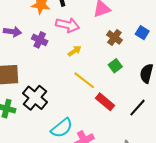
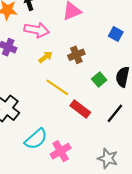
brown cross: (114, 37) -> (76, 55), moved, turned 35
green square: (115, 66) -> (99, 80), moved

